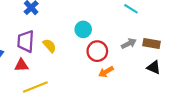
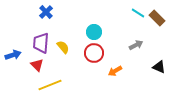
brown rectangle: (152, 43) -> (157, 18), moved, turned 35
red circle: (97, 51) -> (94, 53), moved
red triangle: (21, 65) -> (37, 65), turned 48

